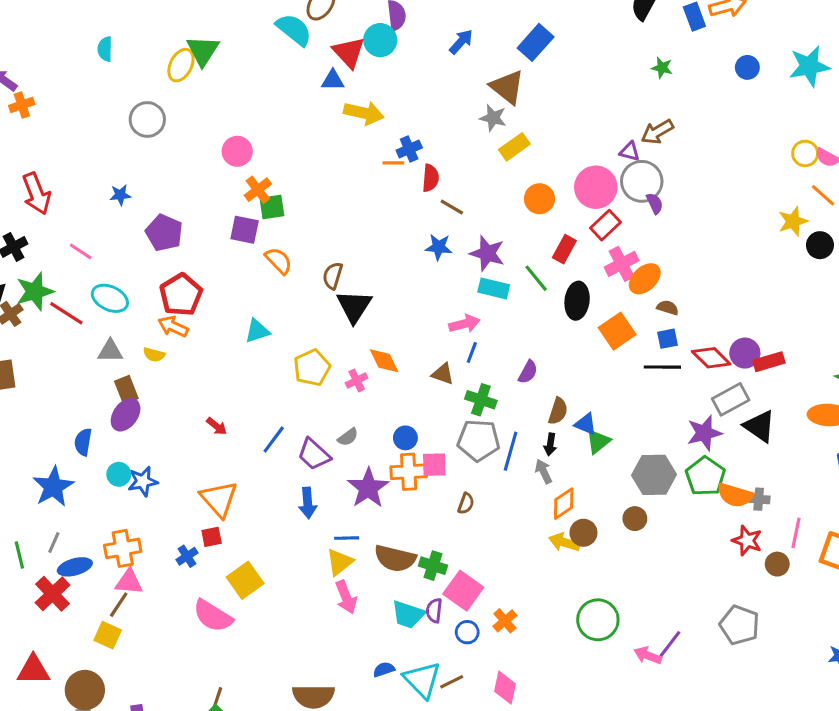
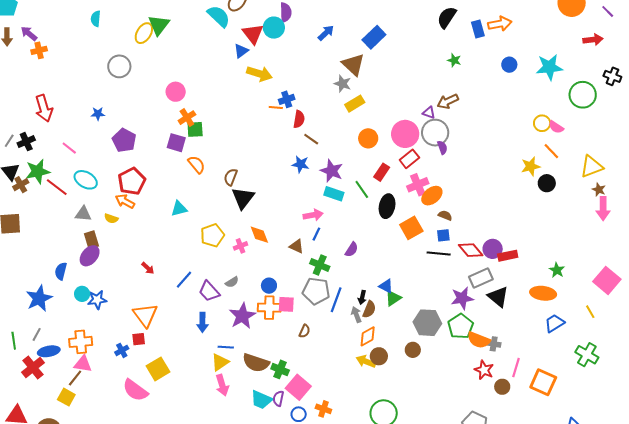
blue triangle: (333, 80) -> (241, 51), turned -42
brown semicircle: (558, 411) -> (369, 309), moved
orange cross: (505, 621) -> (323, 409), turned -35

